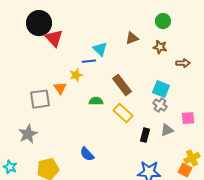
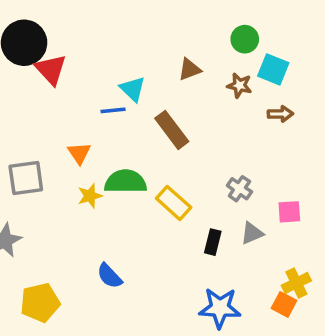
yellow star: (76, 75) -> (90, 196), moved
brown rectangle: (122, 85) -> (172, 130), moved
orange triangle: (60, 88) -> (79, 153), moved
cyan square: (161, 89) -> (273, 69), moved
green semicircle: (96, 101) -> (125, 182), size x1.6

